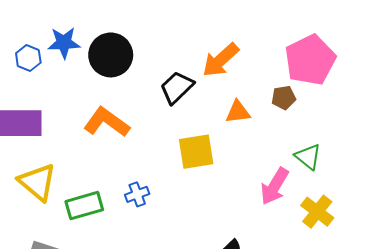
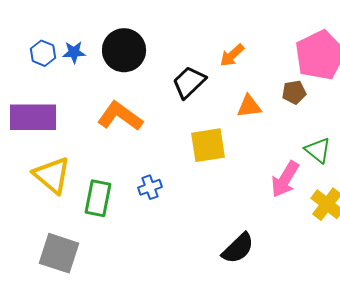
blue star: (64, 43) -> (74, 52), moved, size x0.7
orange arrow: (221, 60) -> (232, 55), size x0.7
green rectangle: (84, 206) -> (98, 198), turned -63

